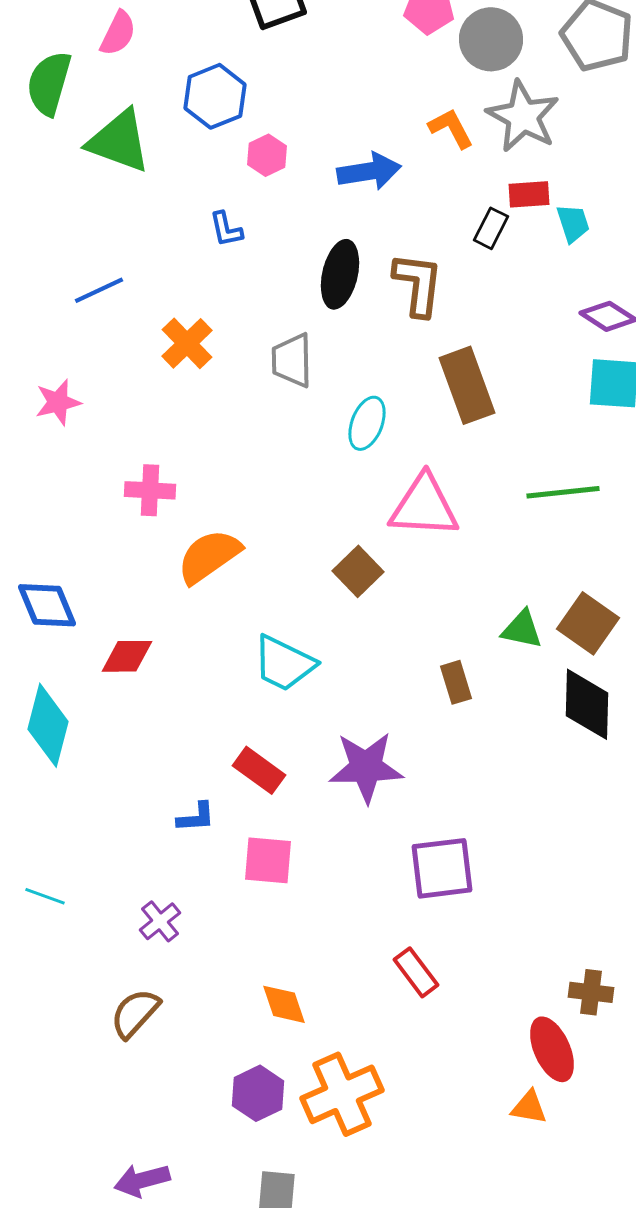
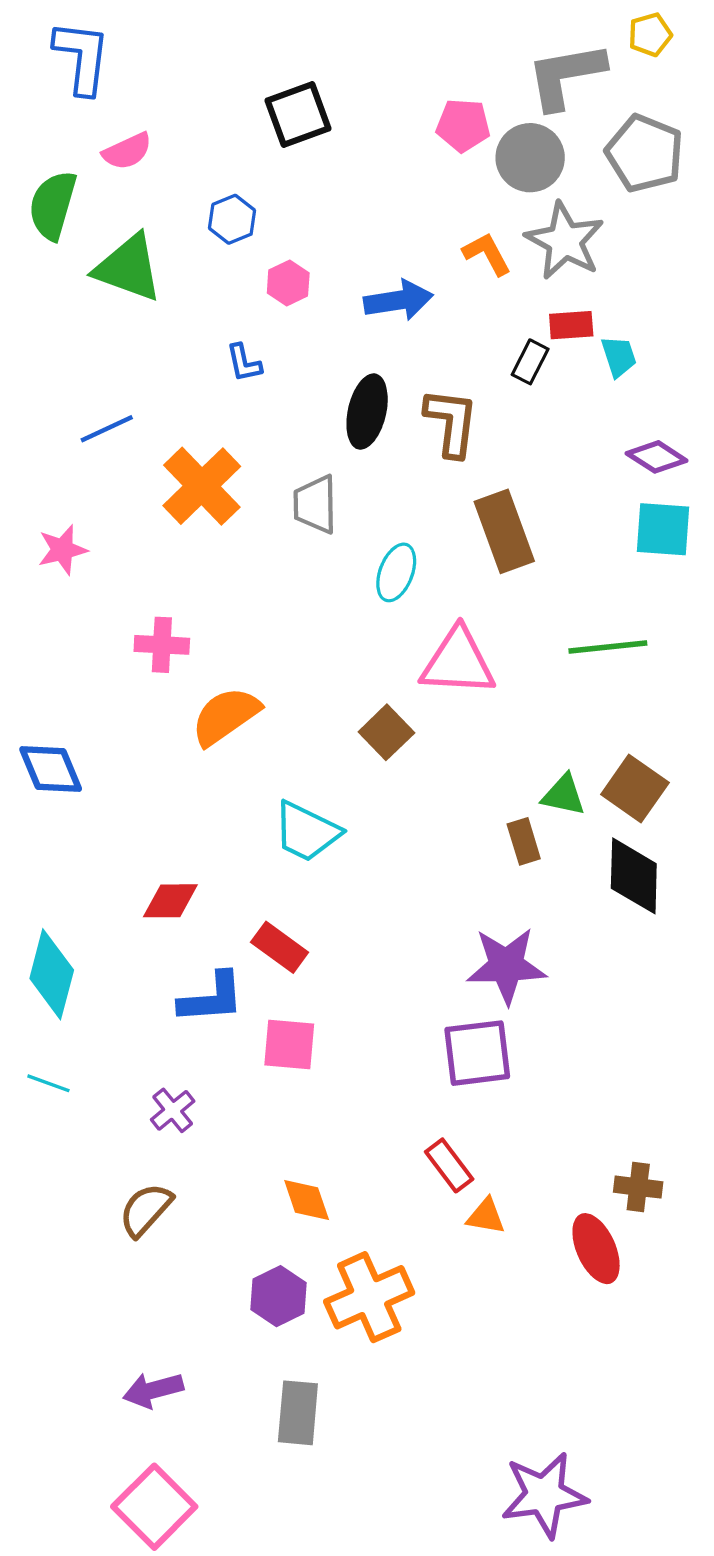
pink semicircle: (118, 33) -> (127, 151), turned 39
blue hexagon: (215, 96) -> (232, 219), size x0.7
orange cross: (187, 343) -> (202, 486), size x1.4
red diamond: (127, 656) -> (170, 901), moved
brown rectangle: (456, 682) -> (524, 841), moved
cyan diamond: (48, 725) -> (52, 974), moved
purple star: (366, 767) -> (506, 966), moved
blue L-shape: (196, 817) -> (212, 998), size x1.6
orange triangle: (529, 1107) -> (486, 1216), moved

